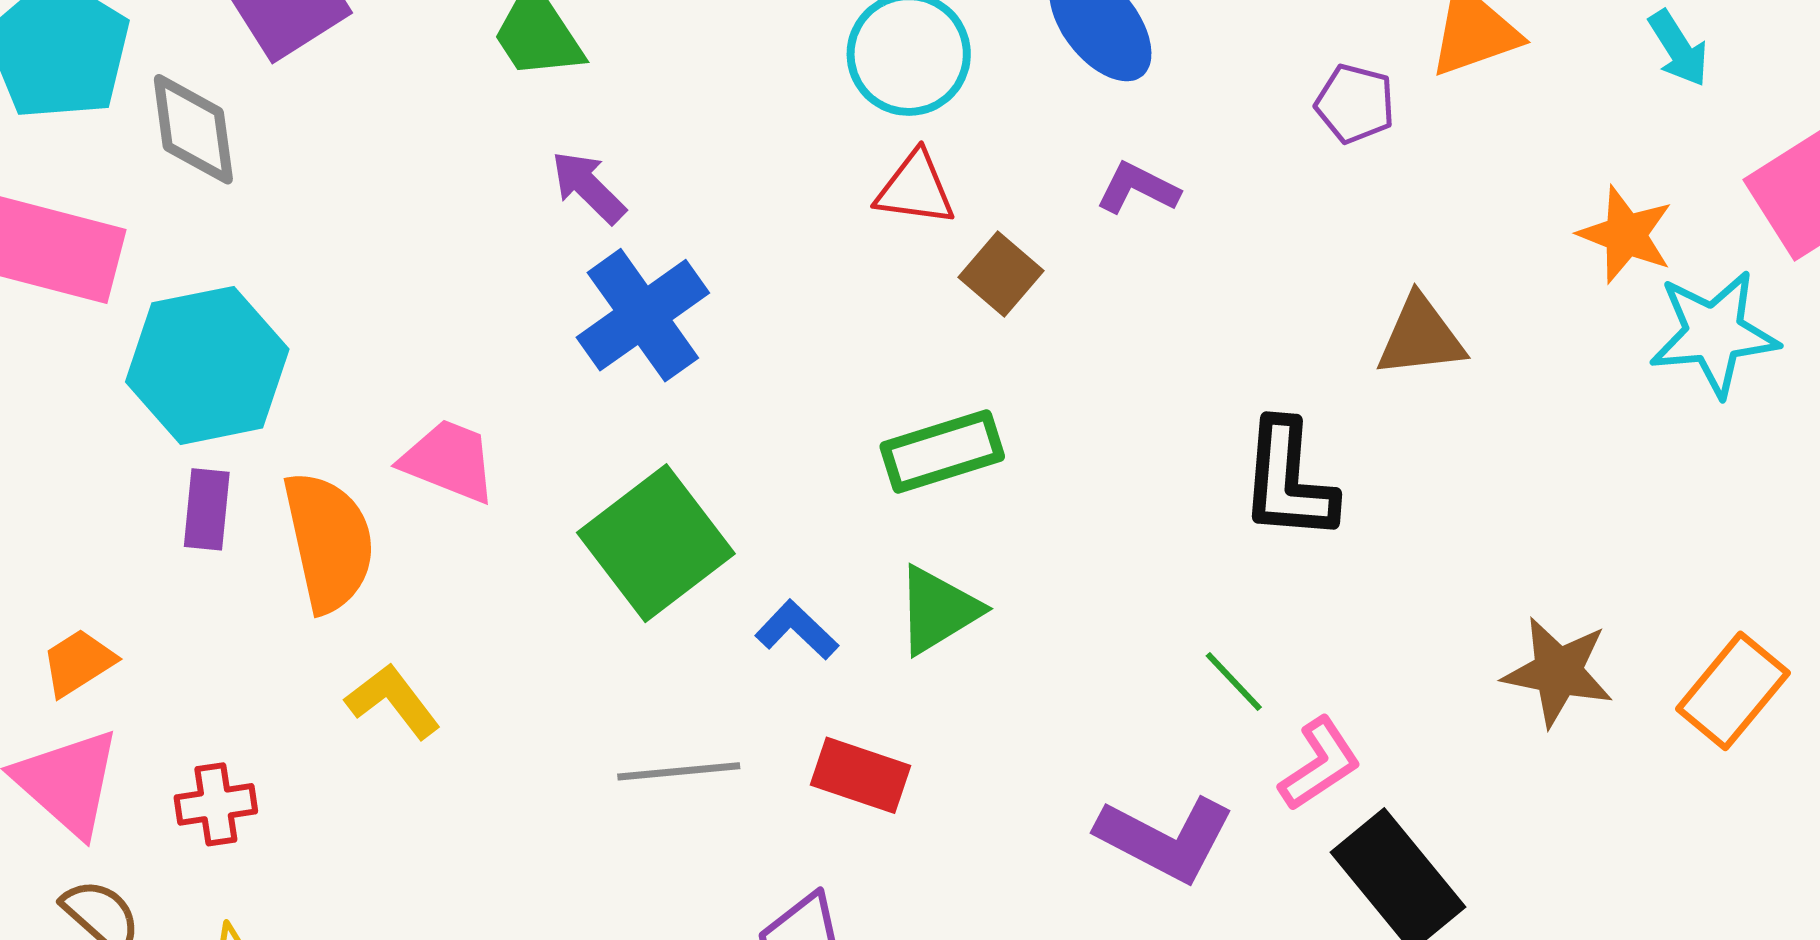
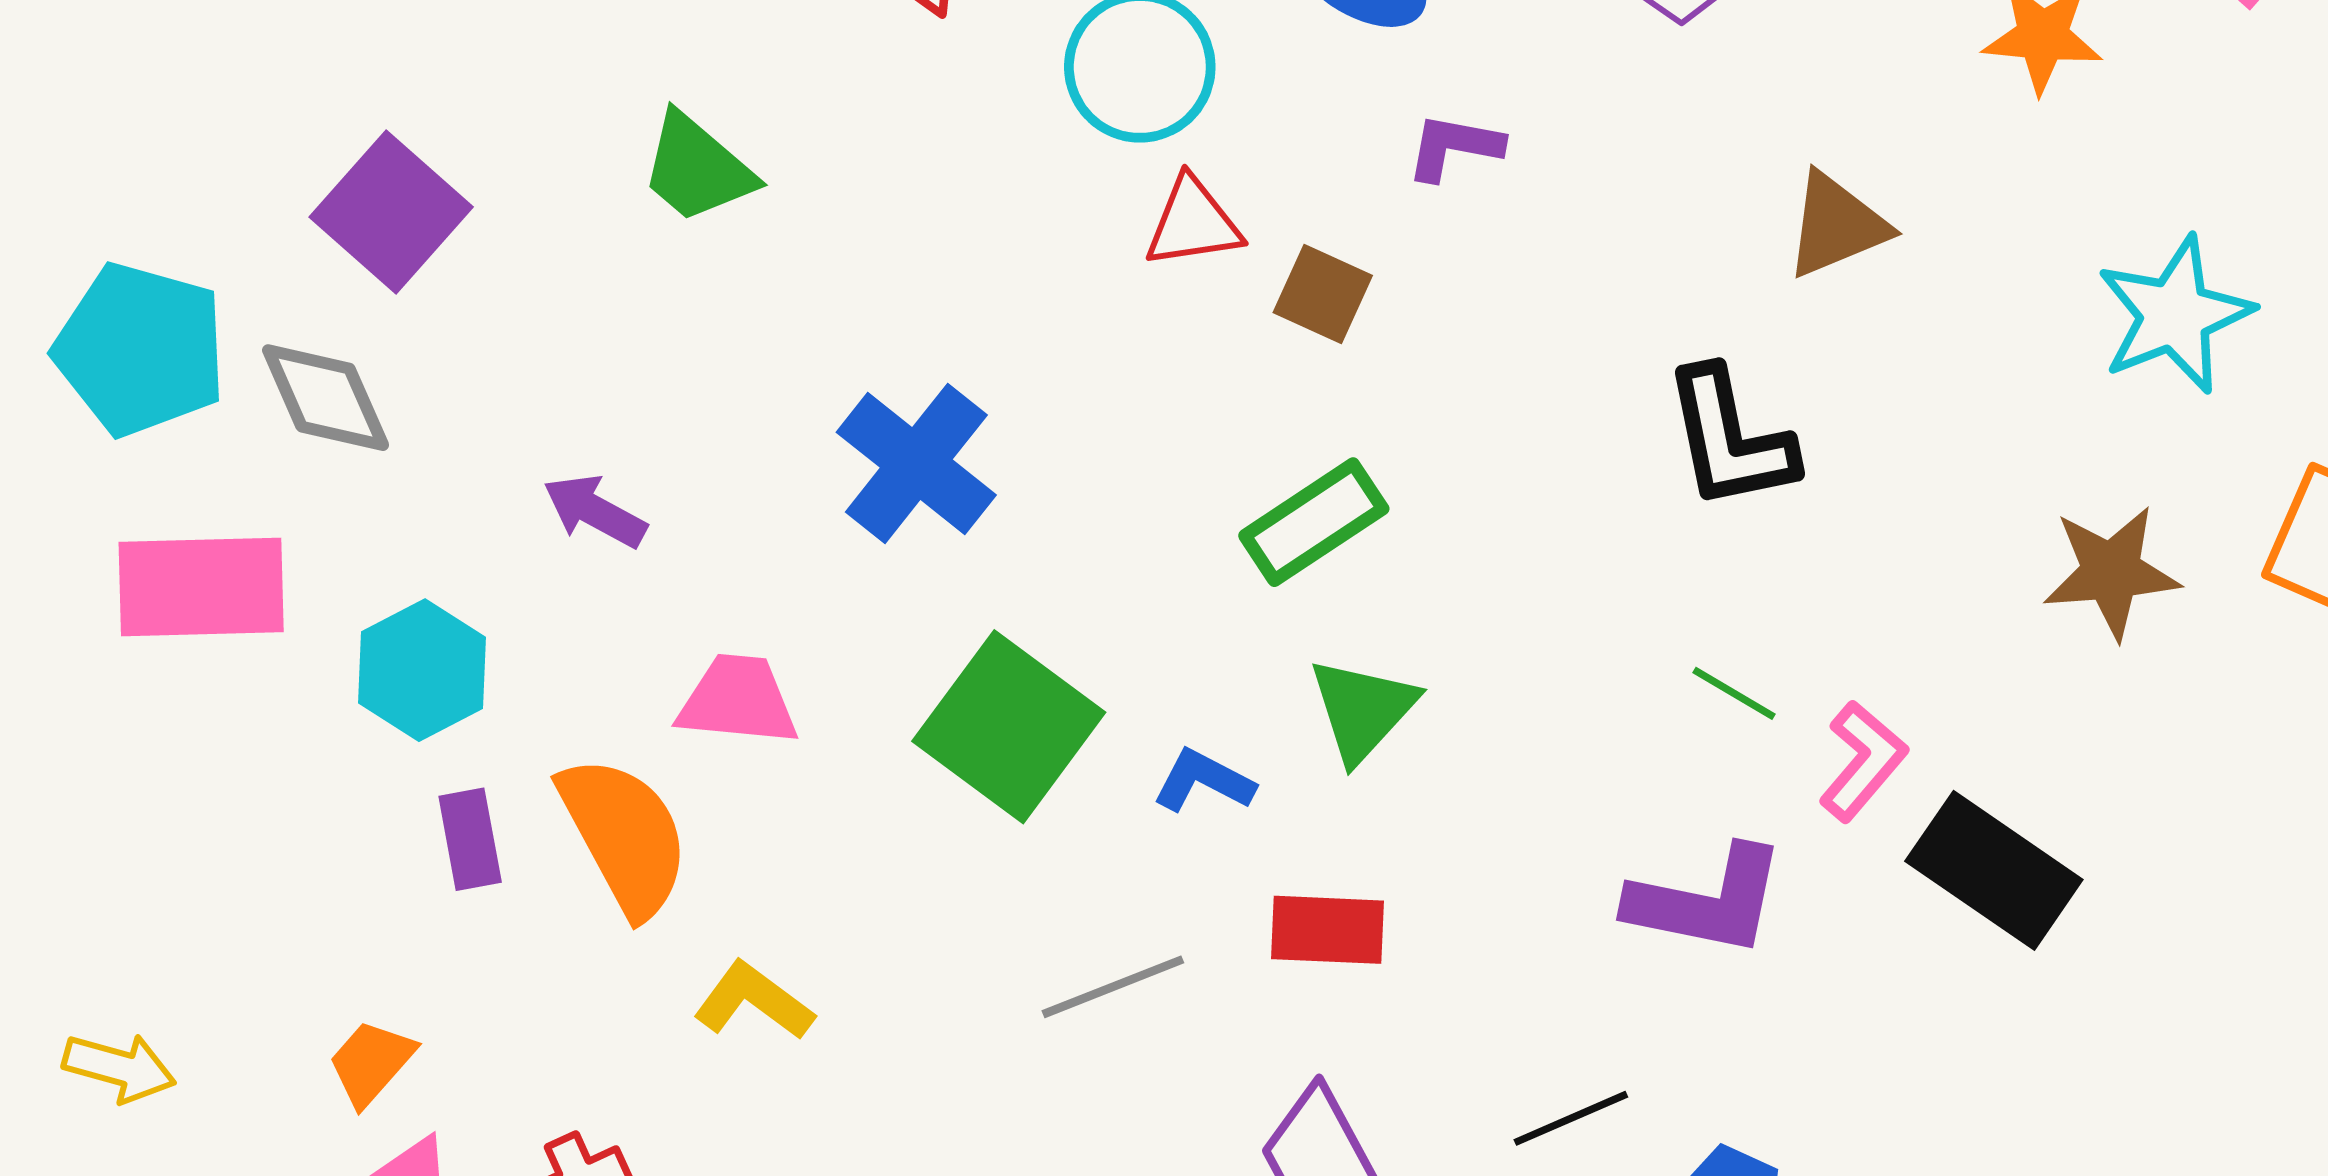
purple arrow: (588, 187) -> (595, 511), moved
cyan star: (1714, 333) -> (2175, 315), moved
cyan hexagon: (207, 365) -> (422, 670), size x0.7

